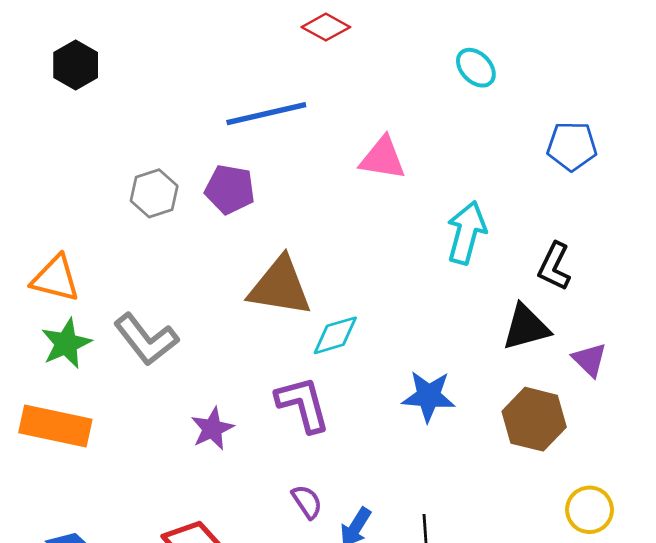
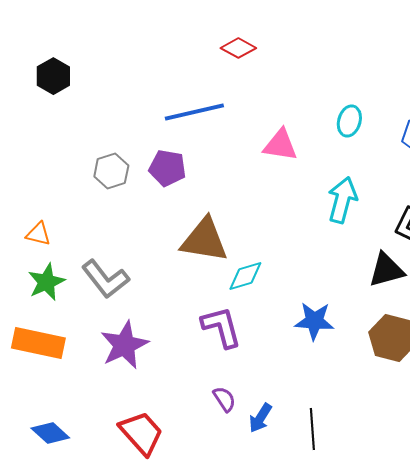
cyan ellipse: (476, 68) -> (349, 121), moved, turned 60
orange triangle: (55, 279) -> (38, 234), size x0.7
purple star: (212, 429) -> (124, 345), moved, size x1.5

